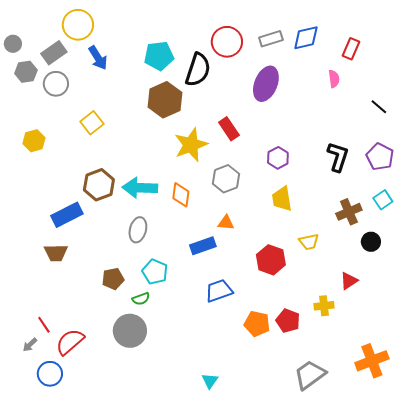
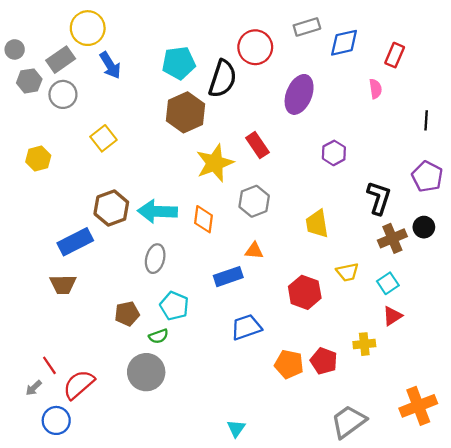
gray rectangle: (271, 39) -> (307, 27), moved
black line: (379, 107) -> (426, 120), turned 54
black L-shape: (338, 157) -> (379, 198), moved
purple hexagon: (278, 158) -> (334, 153), moved
cyan square: (383, 200) -> (388, 283), moved
black circle: (371, 242) -> (424, 227), moved

